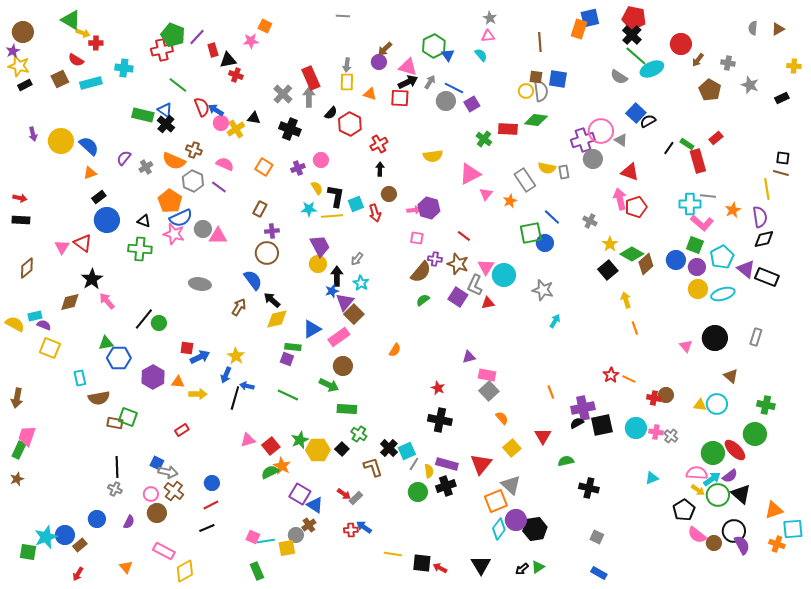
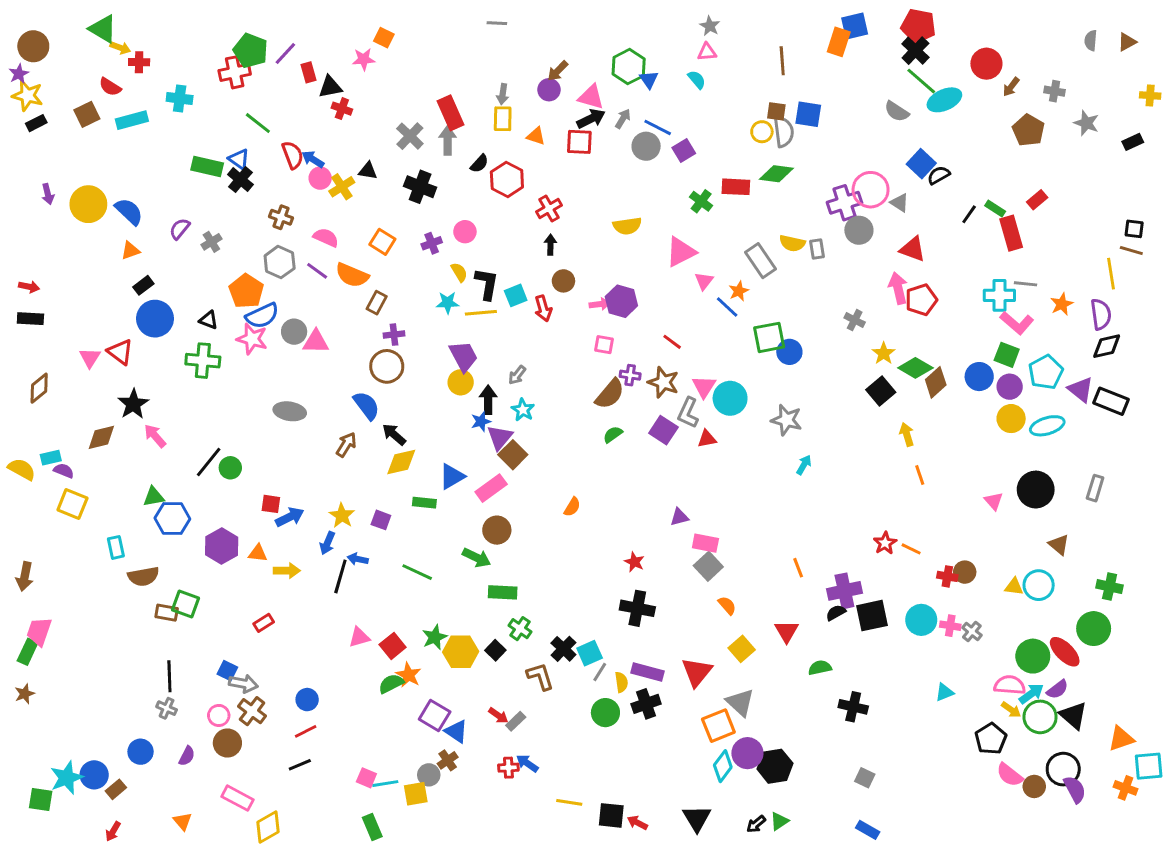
orange semicircle: (174, 161) -> (352, 275), moved
blue line: (552, 217) -> (727, 307), moved
purple square: (287, 359) -> (381, 520), moved

